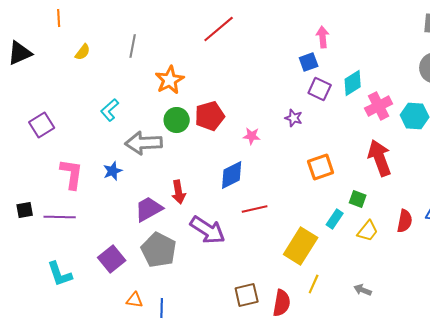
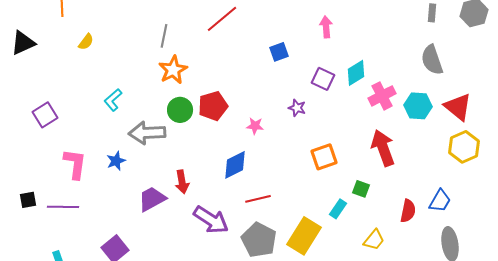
gray line: (133, 46) -> (164, 36), moved
blue square: (309, 62) -> (279, 52), moved
yellow trapezoid: (368, 231) -> (374, 240), moved
gray pentagon: (159, 250) -> (259, 240), moved

